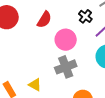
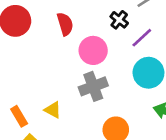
red semicircle: (44, 20) -> (65, 24), turned -48

